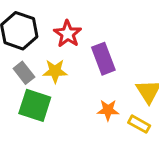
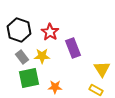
green square: (35, 105) -> (29, 78), turned -30
orange star: (108, 110) -> (55, 87), moved

